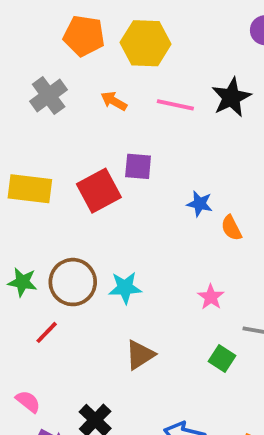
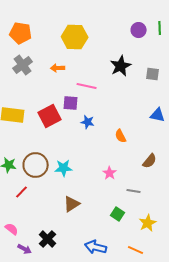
orange pentagon: (84, 36) -> (21, 33), moved
orange arrow: (114, 101) -> (58, 68), turned -32
pink line: (175, 105) -> (87, 86), moved
blue star: (200, 204) -> (88, 122), moved
green square: (222, 359) -> (118, 214), moved

